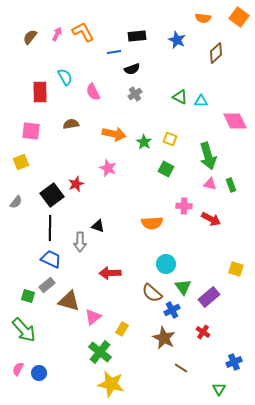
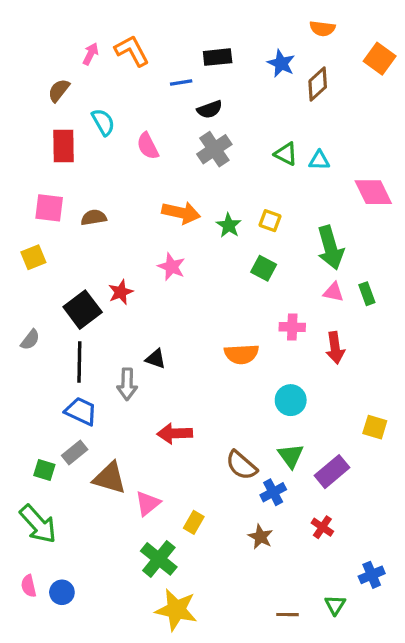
orange square: (239, 17) -> (380, 59), moved
brown semicircle: (30, 37) -> (59, 90), moved
brown diamond: (216, 53) -> (318, 84), moved
gray cross: (135, 94) -> (214, 149), size x1.5
brown semicircle: (71, 124) -> (94, 217), moved
gray semicircle: (16, 202) -> (30, 340), moved
red arrow: (211, 219) -> (335, 348), turned 54
cyan circle: (166, 264) -> (291, 400), moved
brown star: (164, 338) -> (260, 537), size x0.7
brown line: (181, 368) -> (287, 615), moved, turned -32
pink semicircle: (18, 369) -> (29, 586), turned -40
green triangle: (219, 389) -> (335, 605), moved

